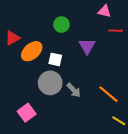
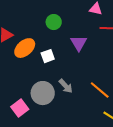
white square: (55, 59) -> (48, 56), turned -32
gray circle: (50, 83) -> (43, 93), moved

